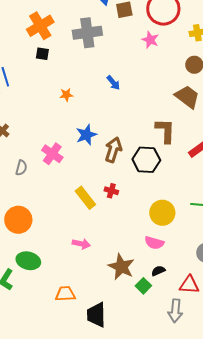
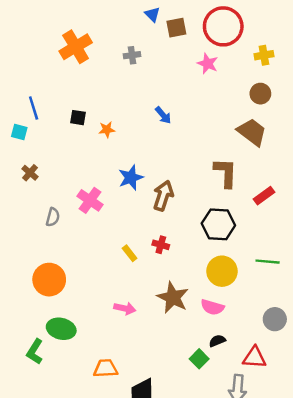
gray cross: (87, 33) -> (132, 55), size x0.5
black square: (42, 54) -> (78, 118), moved
black hexagon: (146, 160) -> (218, 224), moved
yellow rectangle: (85, 198) -> (130, 253), size x0.6
brown star: (121, 267) -> (173, 298), moved

